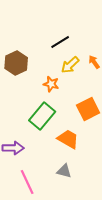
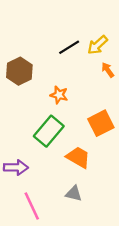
yellow arrow: (70, 65) -> (98, 45), moved

